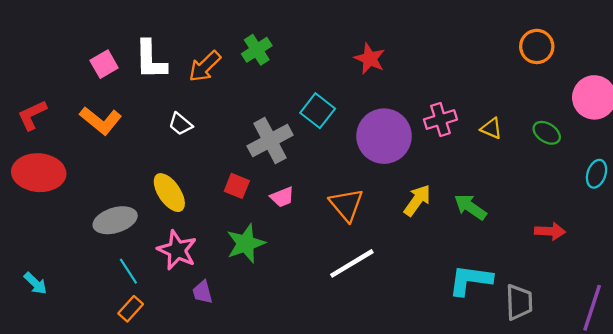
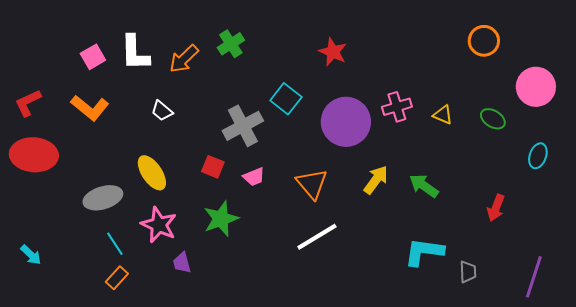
red arrow: (550, 231) -> (496, 208), turned 108
gray trapezoid: (519, 302) -> (468, 272), size x0.7

